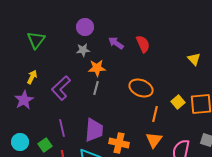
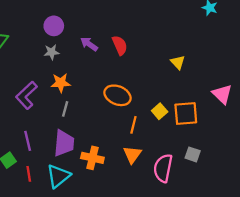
orange star: (97, 68) -> (61, 83), moved
gray line: (96, 88) -> (65, 109), moved

